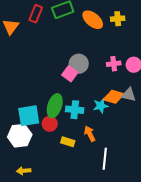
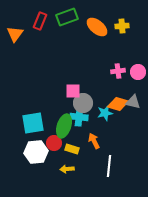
gray circle: (79, 64) -> (83, 103), moved
pink square: (70, 74) -> (73, 91), moved, turned -35
green ellipse: (55, 106) -> (64, 126), moved
red circle: (50, 124) -> (54, 143), moved
white hexagon: (20, 136) -> (36, 152), moved
yellow arrow: (24, 171) -> (67, 169), moved

